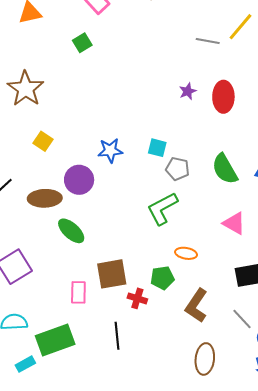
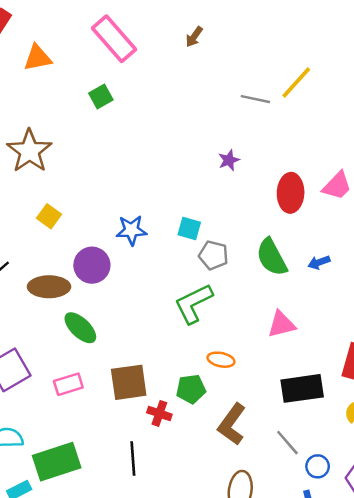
red ellipse: (223, 97) -> (291, 193), moved
pink triangle: (234, 223) -> (281, 324), turned -45
pink rectangle: (78, 292) -> (68, 384), moved, turned 70

